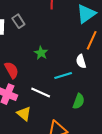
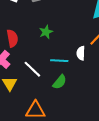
green semicircle: (79, 101) -> (60, 82), moved

